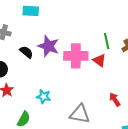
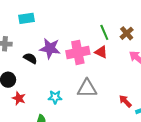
red arrow: (115, 99) -> (125, 101), moved
gray triangle: (80, 114) -> (87, 88), moved

